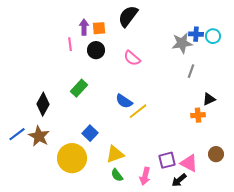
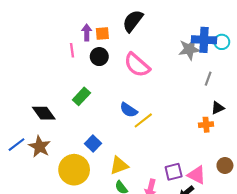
blue cross: (196, 34) -> (204, 40), size x1.6
pink semicircle: (132, 58) -> (137, 65), size x1.5
gray line: (191, 71) -> (208, 79), moved
black diamond: (43, 104) -> (44, 113), turned -65

